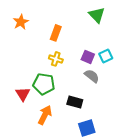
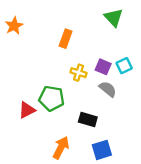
orange star: (21, 22) -> (14, 26), moved
yellow cross: (56, 59) -> (78, 73), moved
red triangle: (23, 94) -> (27, 110), turned 35
orange arrow: (45, 115) -> (61, 148), moved

